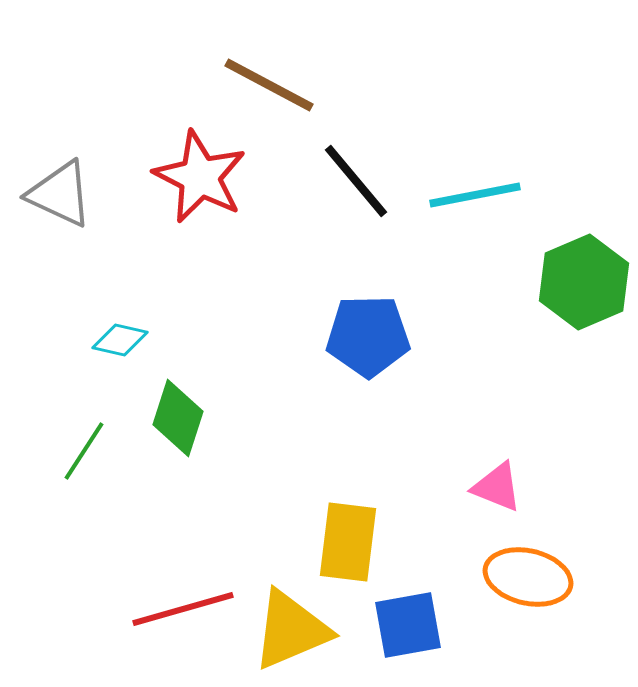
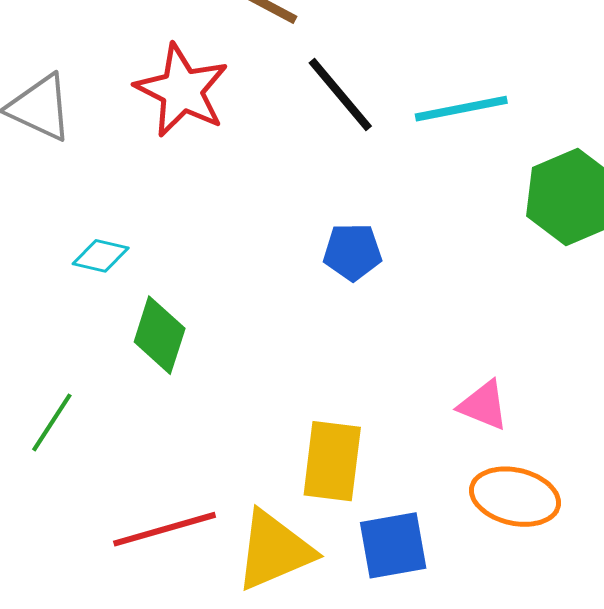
blue pentagon: (368, 336) -> (353, 252), size x0.7
green line: (84, 451) -> (52, 422), moved

